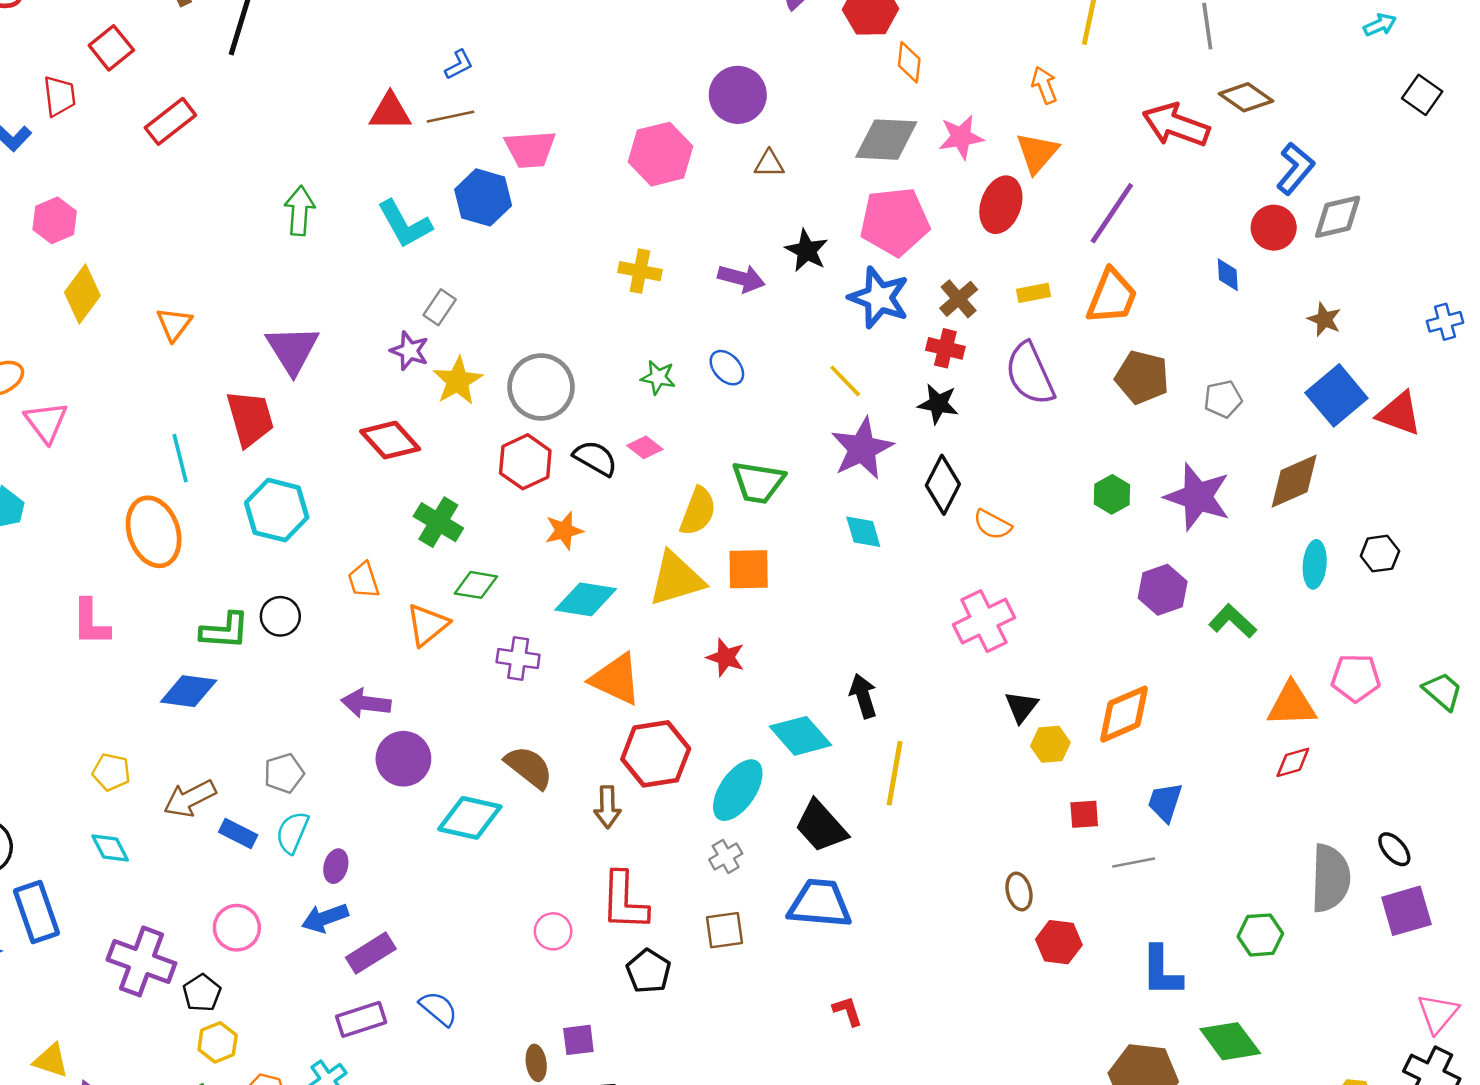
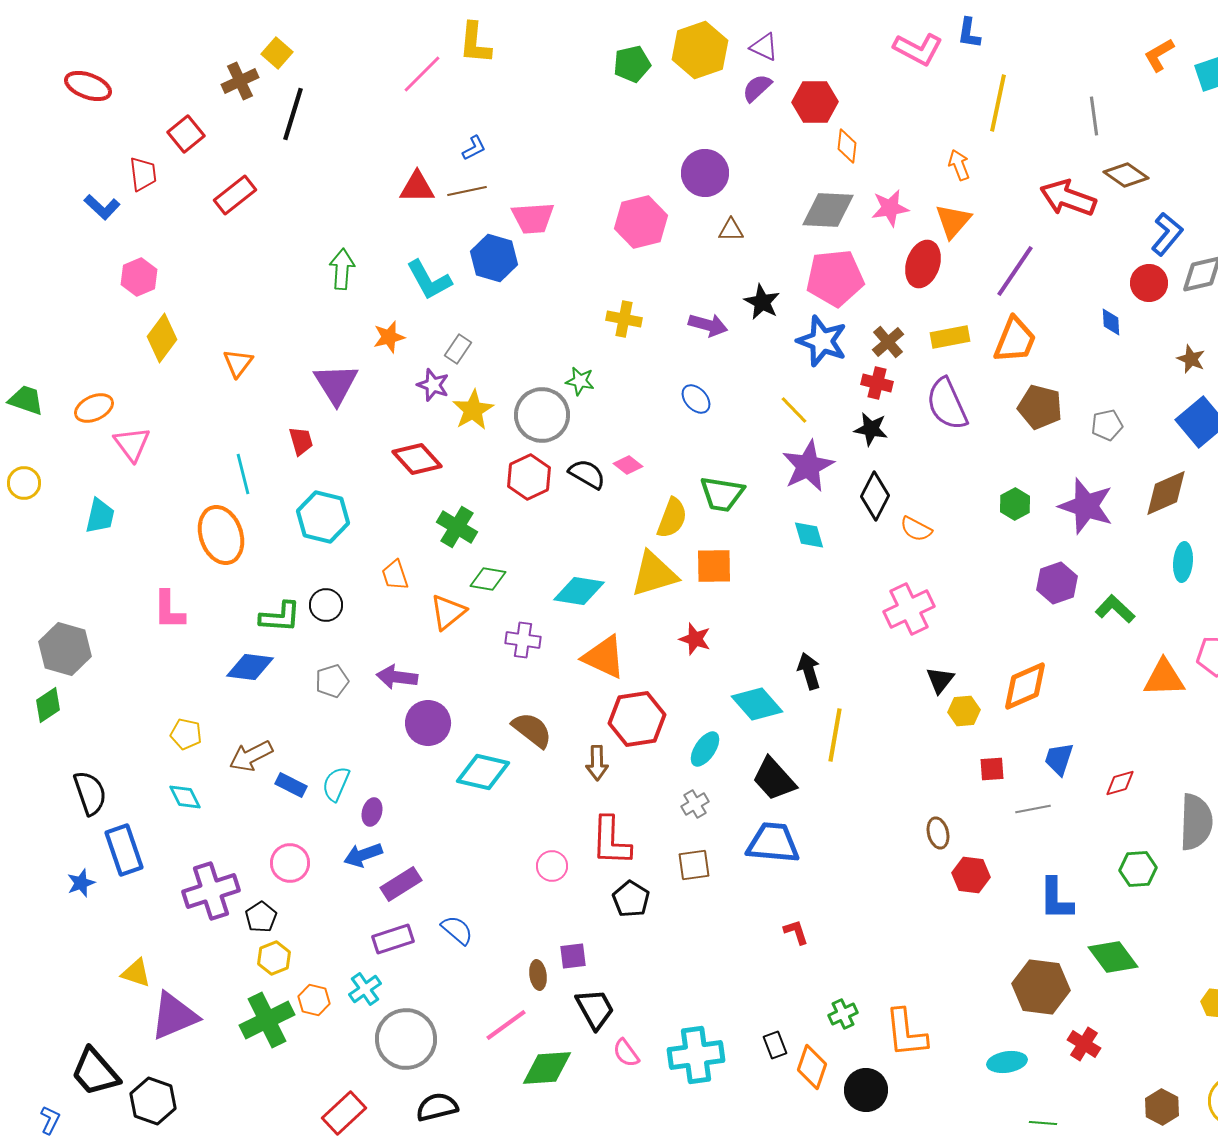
yellow rectangle: (1033, 293) -> (950, 337), size x1.4
green star: (658, 377) -> (580, 381), moved
red trapezoid: (250, 418) -> (301, 441), size x0.6
orange star: (564, 531) -> (389, 337), moved
red diamond: (1293, 762) -> (1120, 783), moved
gray pentagon: (284, 773) -> (332, 681), moved
cyan ellipse: (738, 790) -> (705, 749), size x0.7
purple cross: (141, 961) -> (211, 891), turned -38

